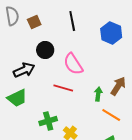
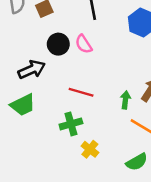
pink semicircle: (73, 64) -> (84, 44), moved, size x0.7
green cross: (48, 121) -> (71, 124), moved

